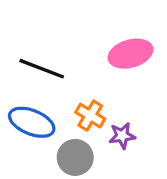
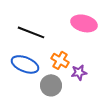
pink ellipse: (130, 54) -> (84, 23), turned 30

